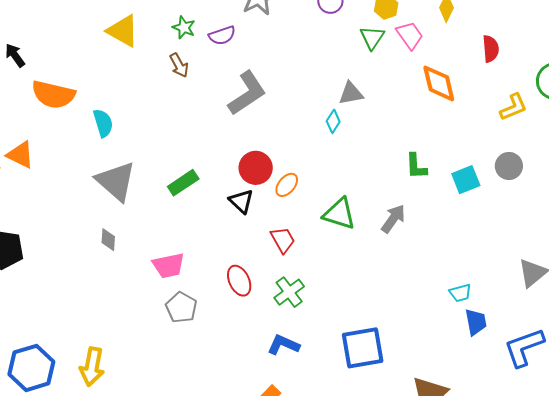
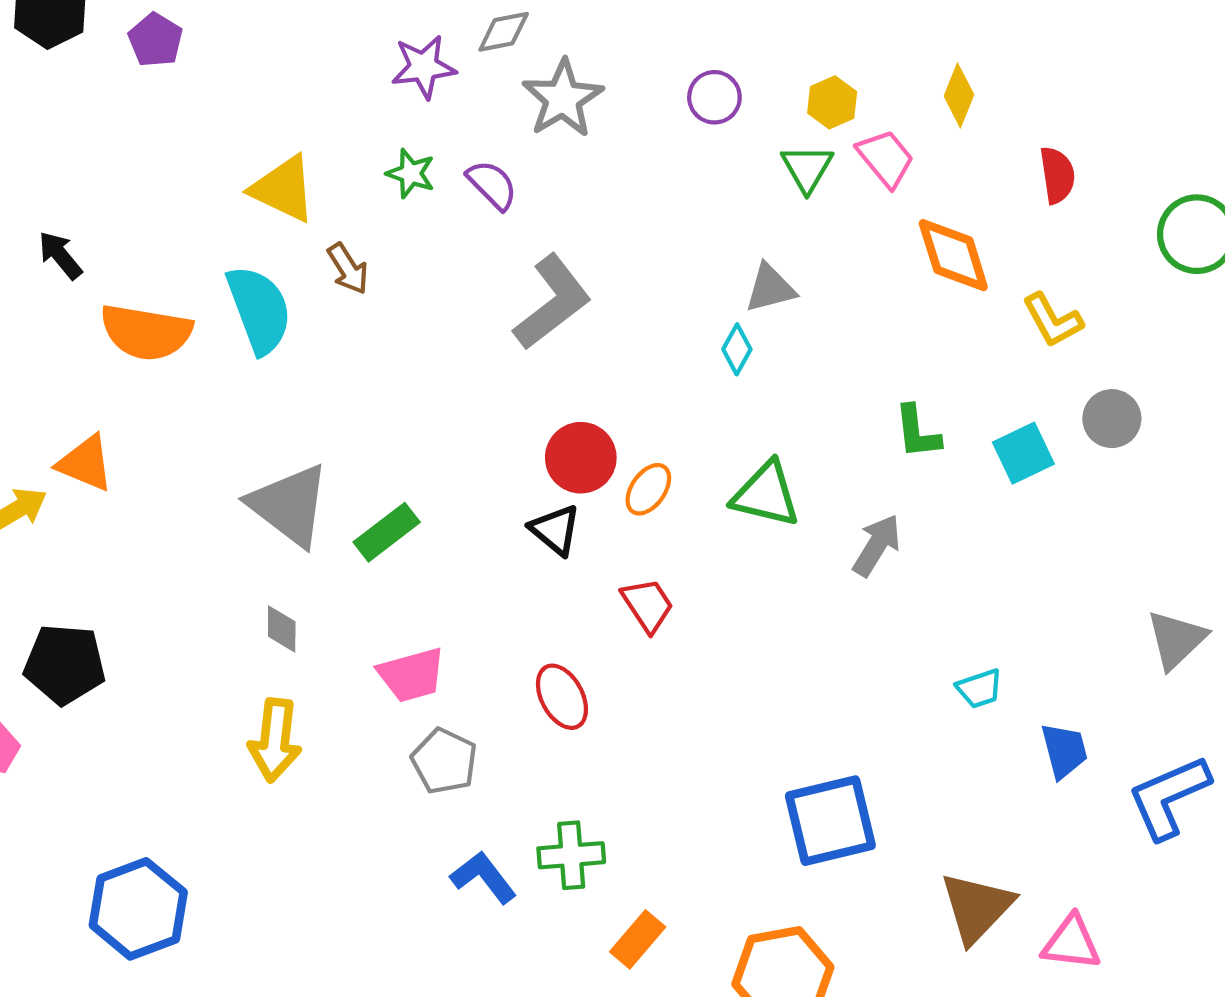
purple semicircle: (222, 35) -> (492, 185), turned -112
brown arrow: (179, 65) -> (348, 269), moved
yellow L-shape: (513, 107) -> (1053, 320), moved, turned 88
cyan semicircle: (103, 123) -> (259, 310), moved, size x1.5
green rectangle: (183, 183) -> (387, 532), moved
green triangle: (339, 214) -> (766, 494), moved
green cross: (289, 292) -> (571, 855), moved, turned 36
cyan trapezoid: (460, 293) -> (980, 689), moved
blue L-shape: (283, 345) -> (483, 877), moved, turned 32
yellow arrow: (92, 367) -> (275, 740), moved

